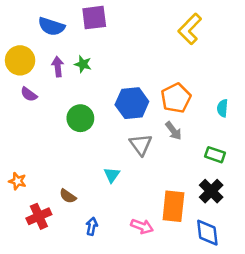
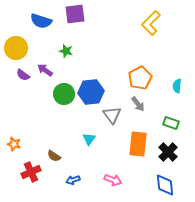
purple arrow: (58, 67) -> (45, 70), moved, turned -49
blue hexagon: (132, 103) -> (91, 92), moved
orange rectangle: (173, 206) -> (138, 144), moved
blue arrow: (92, 226) -> (73, 180), turned -120

